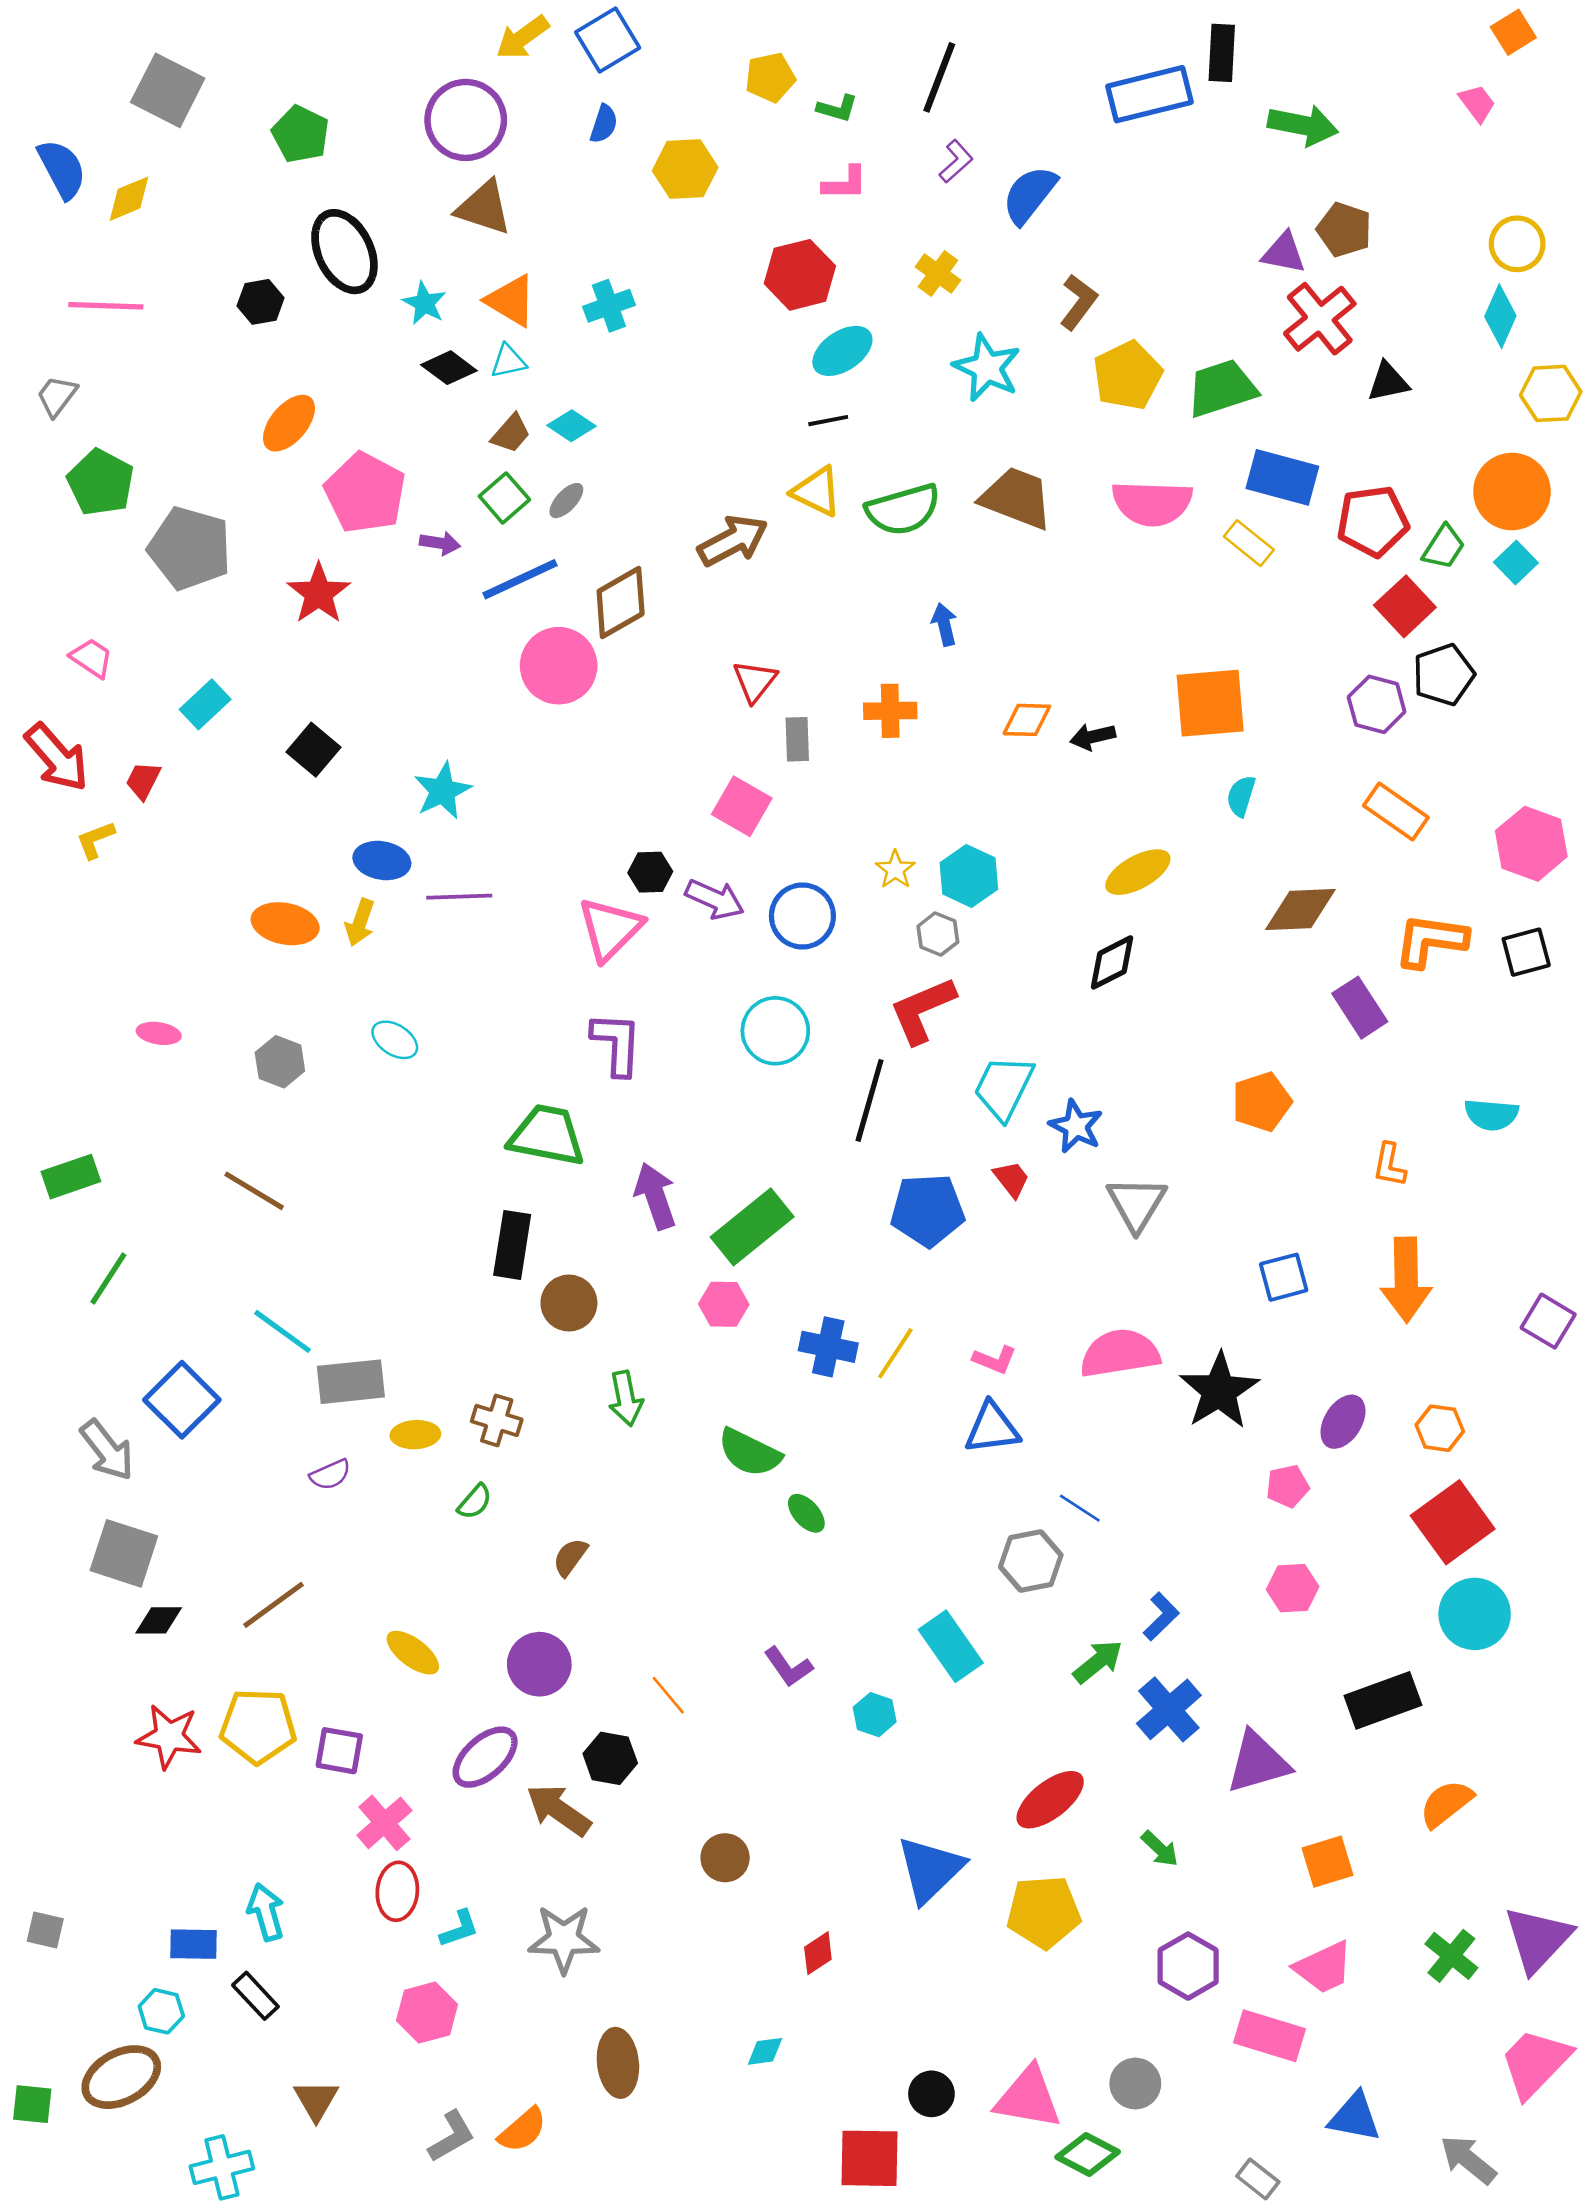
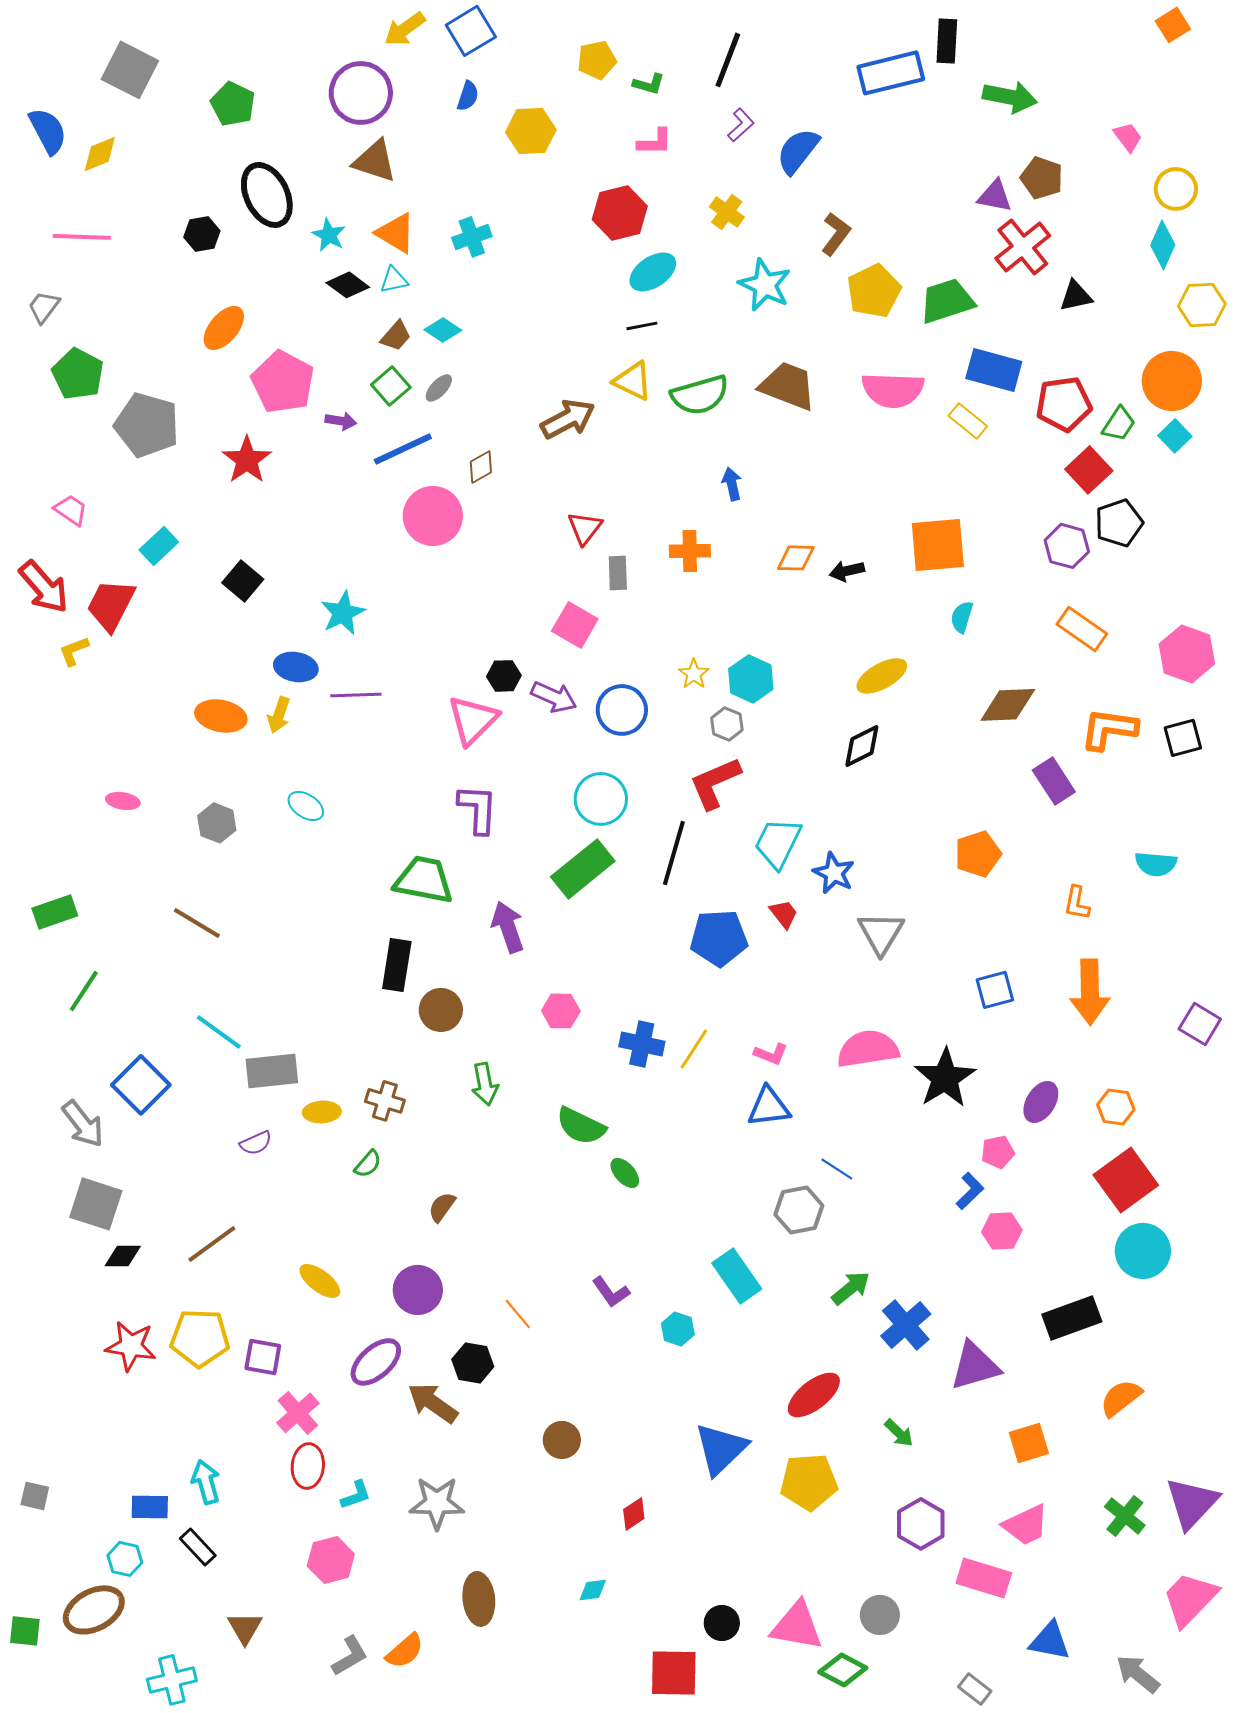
pink trapezoid: (1477, 103) -> (1128, 137), moved
brown diamond: (621, 602) -> (481, 467), size x0.6
red trapezoid: (143, 781) -> (111, 605), size x1.8
green rectangle: (752, 1227) -> (583, 869), moved
blue L-shape: (1161, 1616) -> (970, 1191), moved

